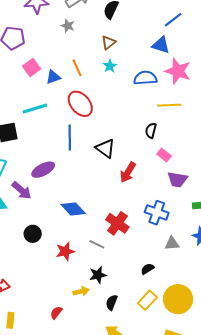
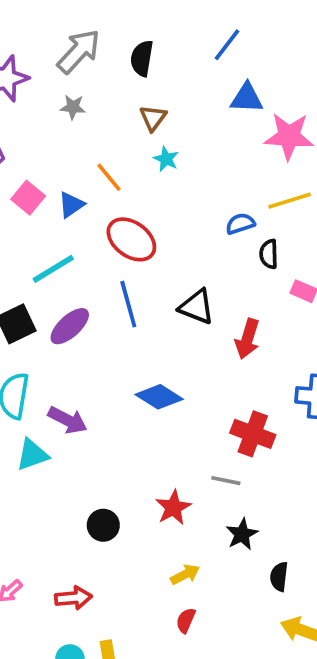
blue line: (173, 20) -> (227, 45), moved
blue semicircle: (145, 78) -> (240, 224), moved, size x0.7
purple ellipse: (43, 170) -> (70, 326), moved
blue diamond: (73, 209) -> (159, 397), moved
black circle: (33, 234) -> (103, 525), moved
yellow arrow: (81, 291) -> (185, 574), moved

